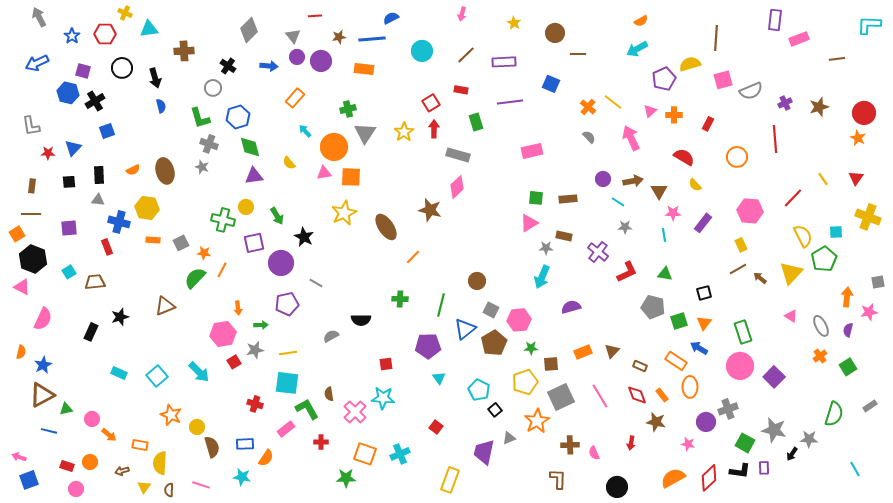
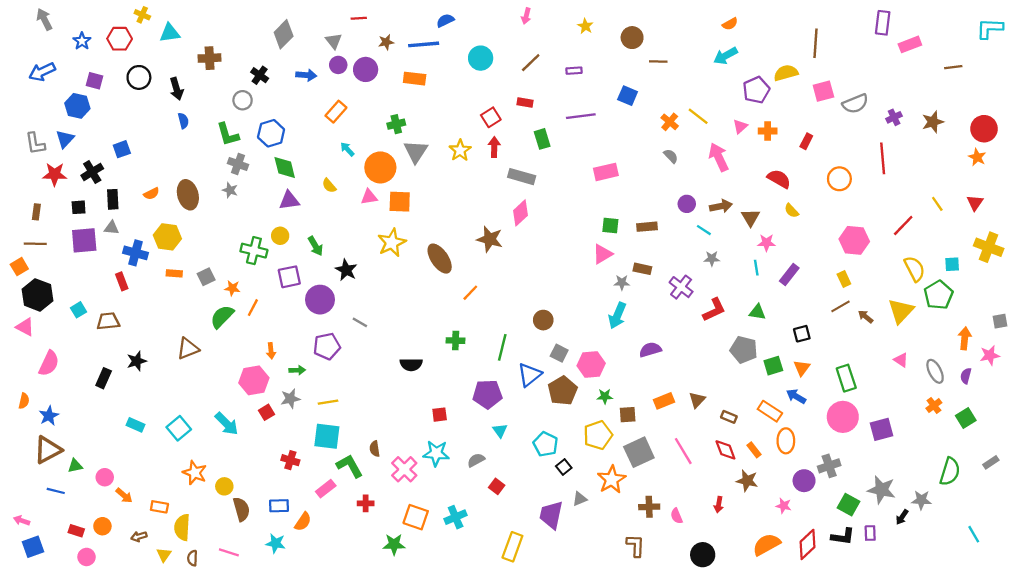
purple rectangle: (504, 62) -> (574, 71), size x0.6
black cross: (95, 101) -> (92, 172), moved
blue triangle: (73, 148) -> (65, 139), moved
red star: (48, 153) -> (55, 174), size x1.5
purple rectangle: (703, 223) -> (789, 274), moved
purple square: (69, 228) -> (84, 240), moved, size x1.4
gray semicircle: (331, 336) -> (476, 460), moved
purple square: (774, 377) -> (882, 429), turned 30

